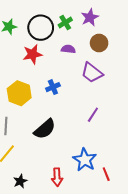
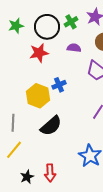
yellow hexagon: (19, 93) -> (38, 96), moved
red arrow: (57, 177) -> (50, 173), moved

